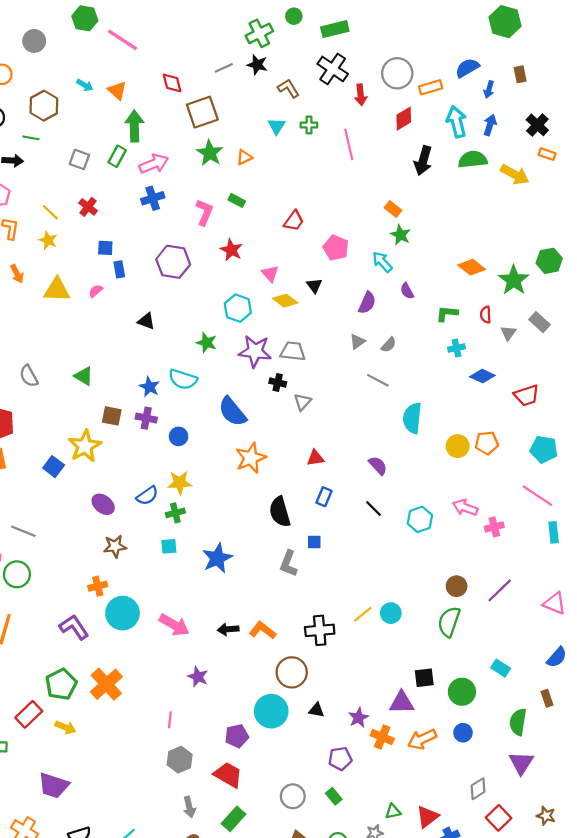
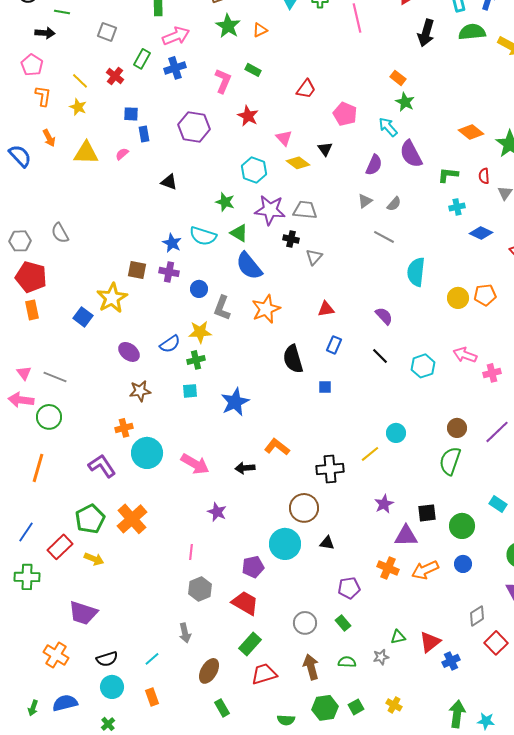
green rectangle: (117, 156) -> (142, 59), moved
purple semicircle: (407, 291) -> (411, 154), size x1.8
green triangle: (84, 376) -> (239, 233), moved
gray L-shape: (288, 564) -> (222, 308), moved
cyan circle: (391, 613) -> (396, 433), moved
orange L-shape: (263, 630) -> (277, 447), moved
purple star: (358, 718) -> (384, 504), moved
gray arrow: (189, 807) -> (185, 633), moved

